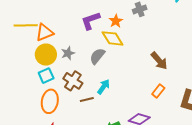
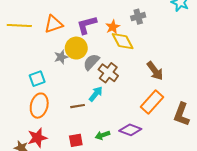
orange triangle: (45, 33) -> (54, 24), moved
yellow diamond: (113, 38) -> (123, 41), moved
yellow circle: (46, 55) -> (76, 48), moved
brown cross: (73, 81) -> (108, 73), moved
orange rectangle: (158, 91) -> (152, 102), size x1.6

